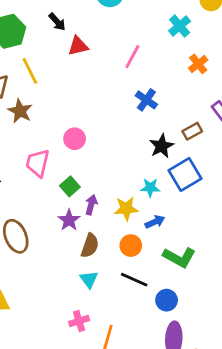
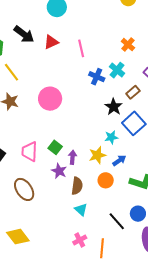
black arrow: (57, 22) -> (24, 34), size x1.5
cyan cross: (180, 26) -> (117, 70), moved
red triangle: (78, 46) -> (51, 42), moved
pink line: (132, 57) -> (81, 48), turned -30
pink circle: (75, 139) -> (50, 99), moved, size x1.5
pink trapezoid: (38, 163) -> (29, 152), moved
black line: (134, 280) -> (117, 221), moved, turned 36

